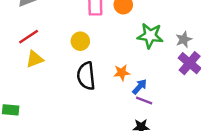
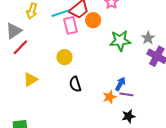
red line: (29, 37) -> (20, 47), moved
orange star: (122, 73) -> (110, 97), moved
black semicircle: (86, 76) -> (75, 84), size x0.7

